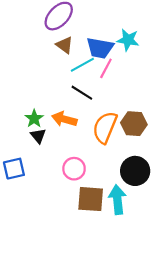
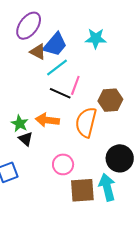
blue trapezoid: (100, 48) -> (55, 45), moved, turned -52
pink line: (106, 68) -> (75, 85), moved
brown hexagon: (134, 124) -> (110, 100), moved

